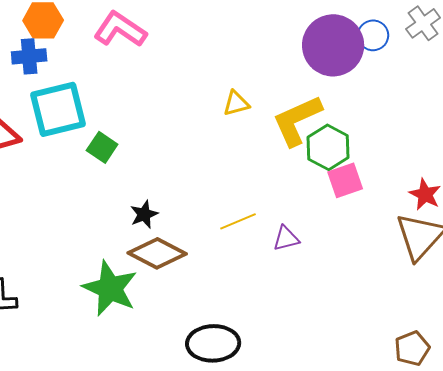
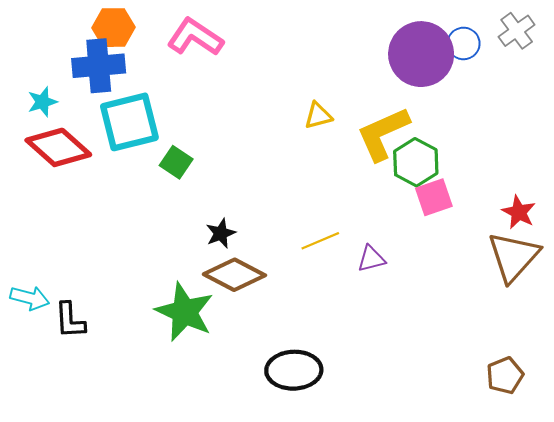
blue cross: (29, 56) -> (99, 66), size x1.4

